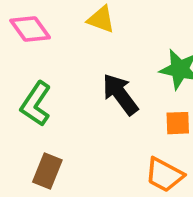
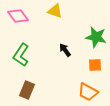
black arrow: (120, 94) -> (65, 50), size x0.6

